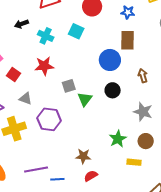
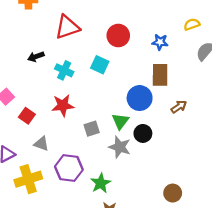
brown arrow: (143, 76) -> (179, 107), moved, turned 72
green triangle: (85, 99) -> (120, 121), moved
gray star: (143, 112) -> (120, 147), moved
green star: (118, 139) -> (101, 183), moved
brown circle: (146, 141) -> (173, 193), moved

